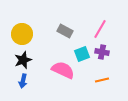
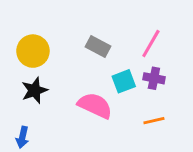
blue arrow: (23, 81) -> (22, 137), moved

